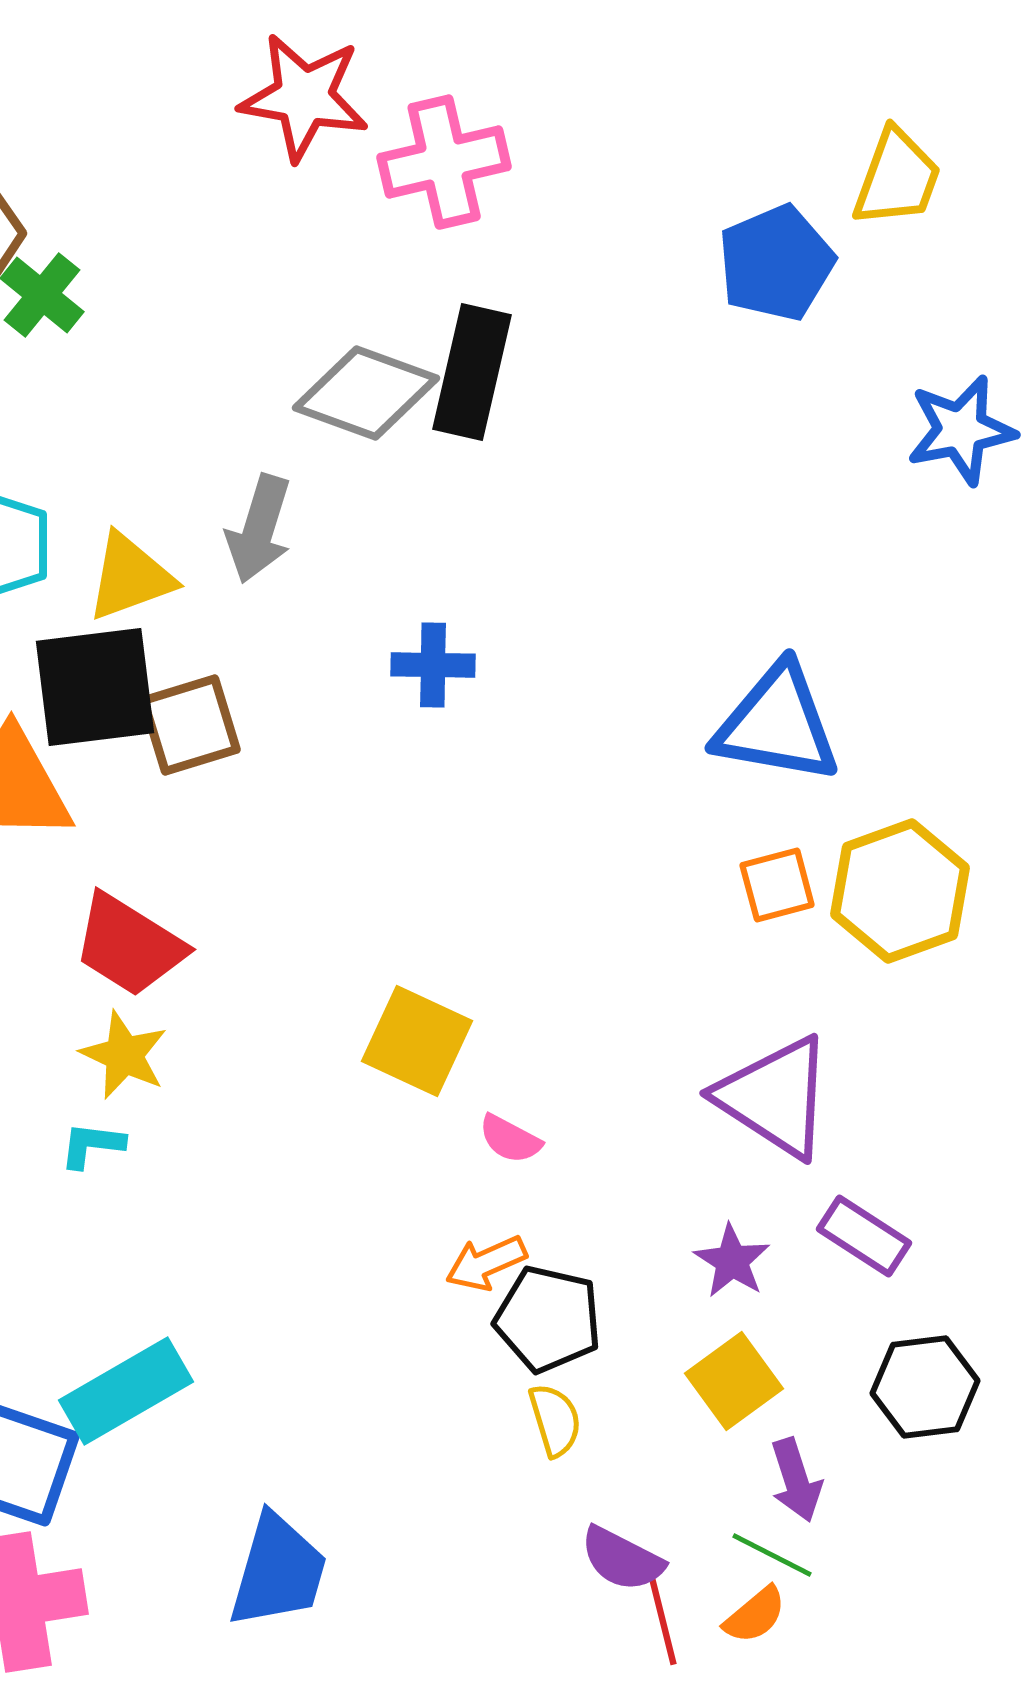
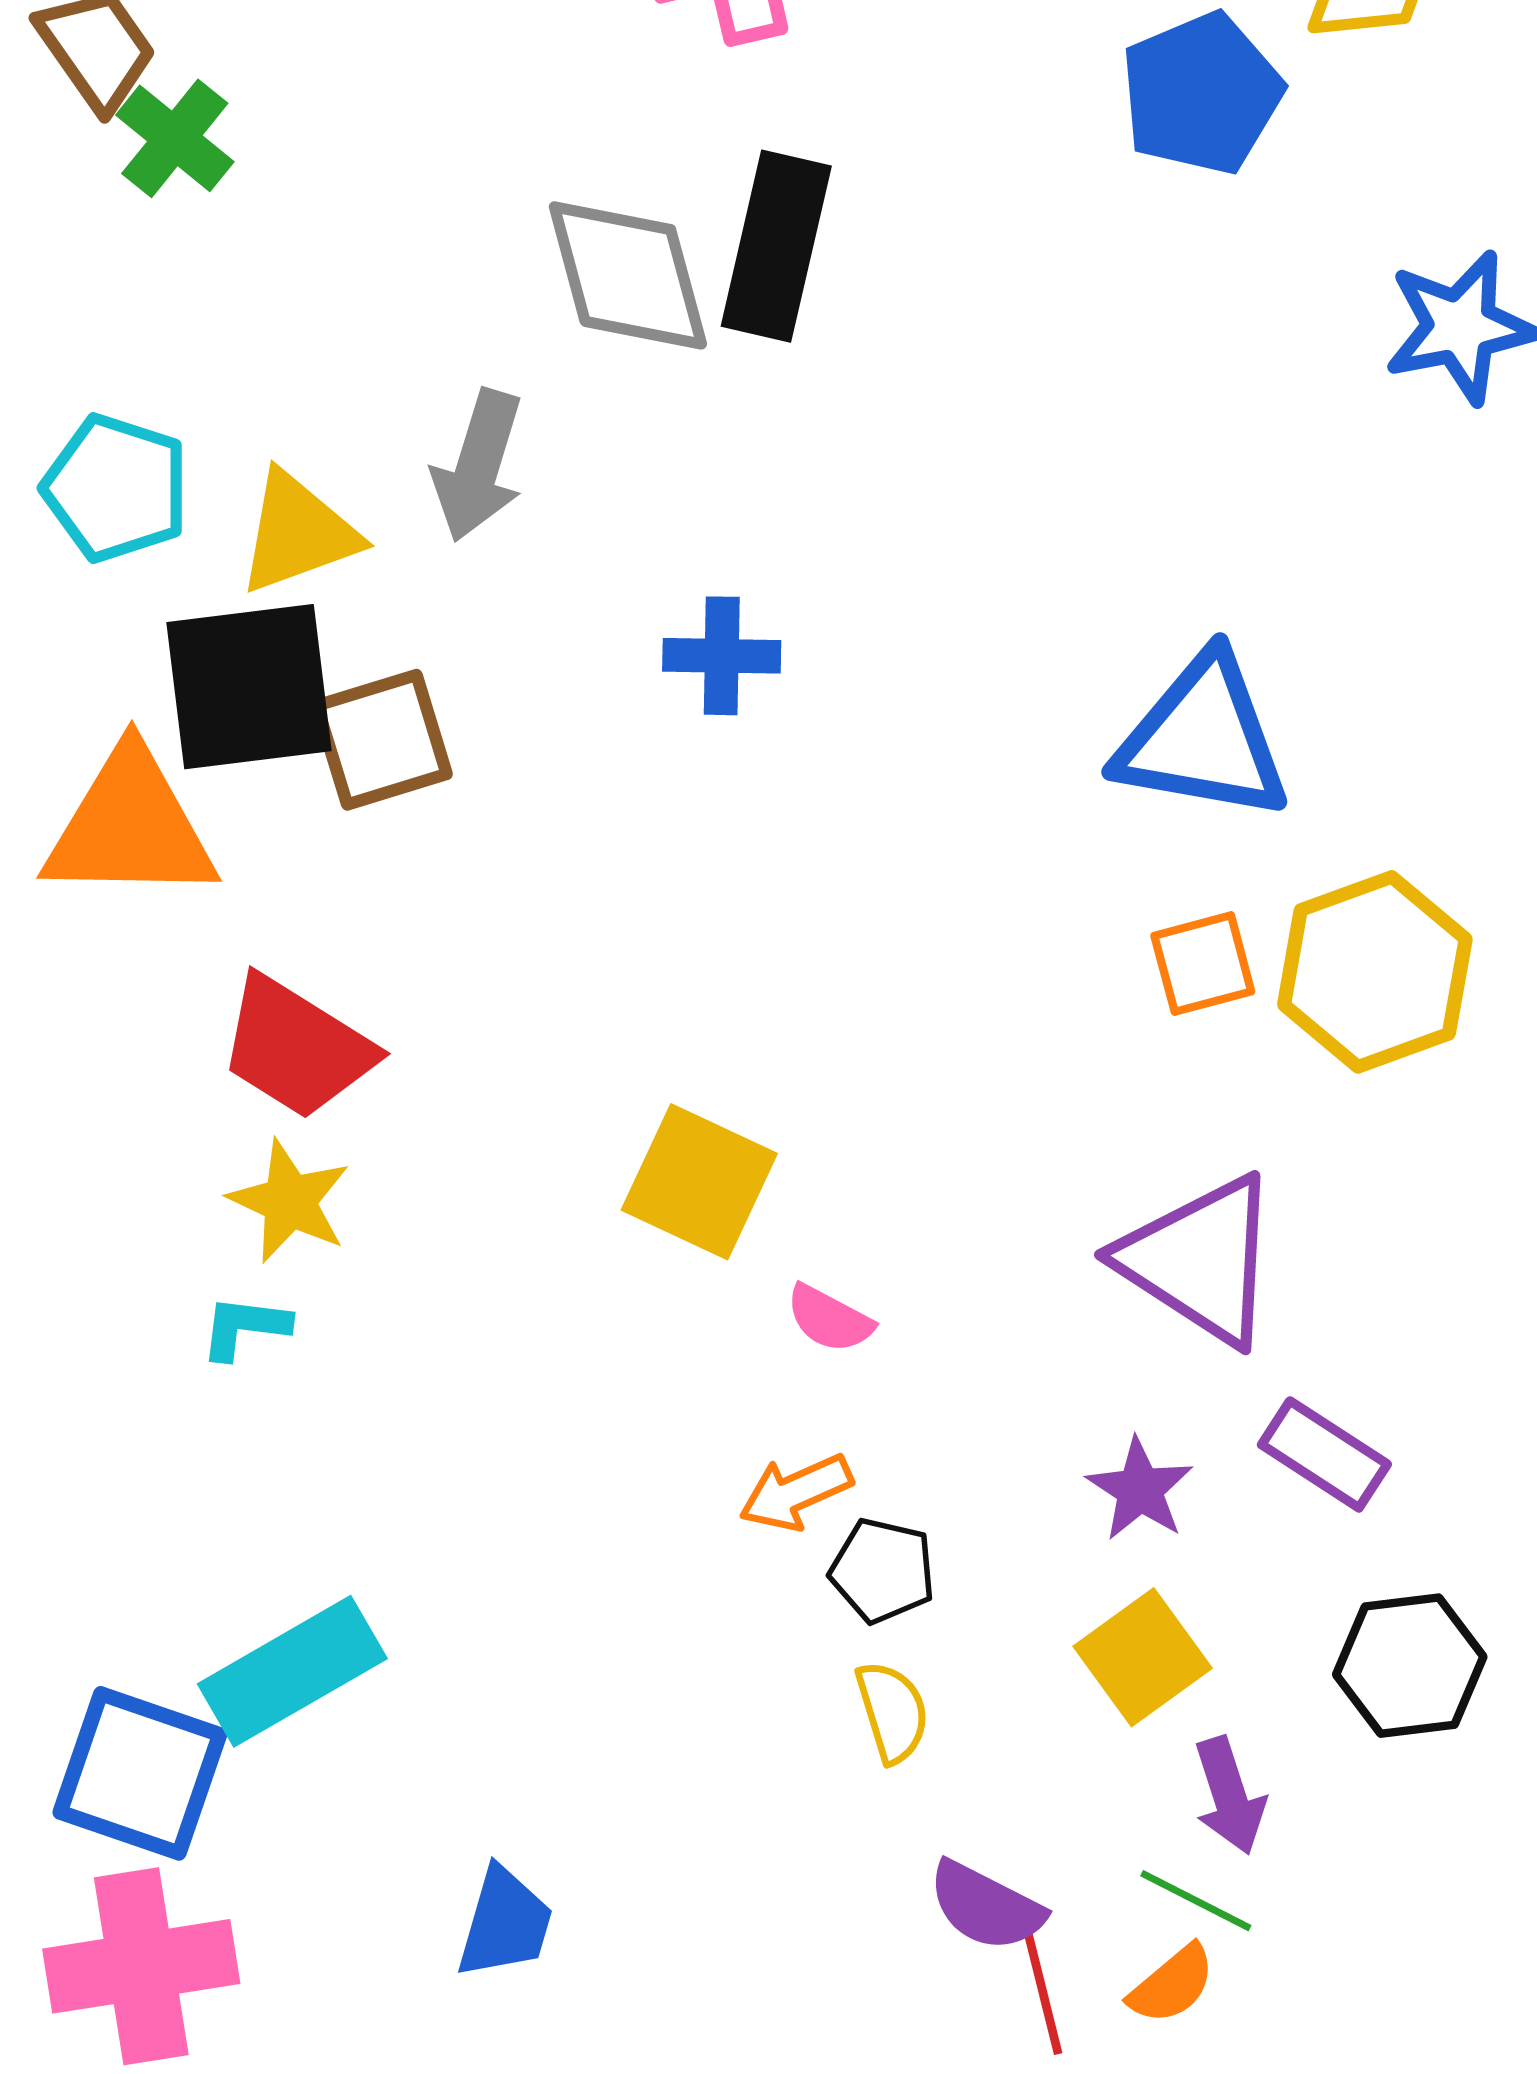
gray diamond: (366, 393) -> (628, 275), turned 55
black pentagon: (548, 1319) -> (883, 1571), size x0.7
blue trapezoid: (278, 1571) -> (505, 1923), size x0.7

